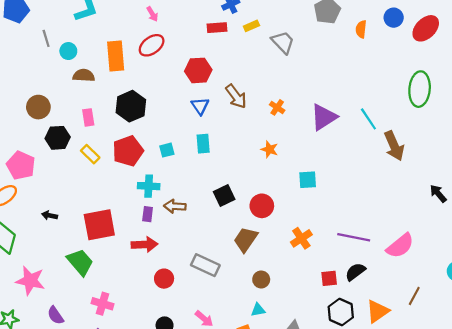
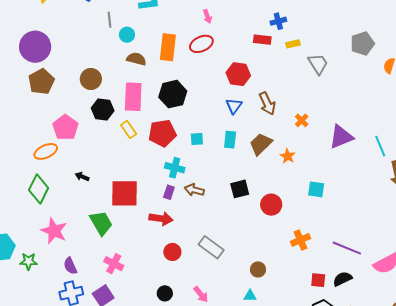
pink rectangle: (88, 117) -> (133, 97), size x1.8
brown trapezoid: (246, 239) -> (261, 144), moved

